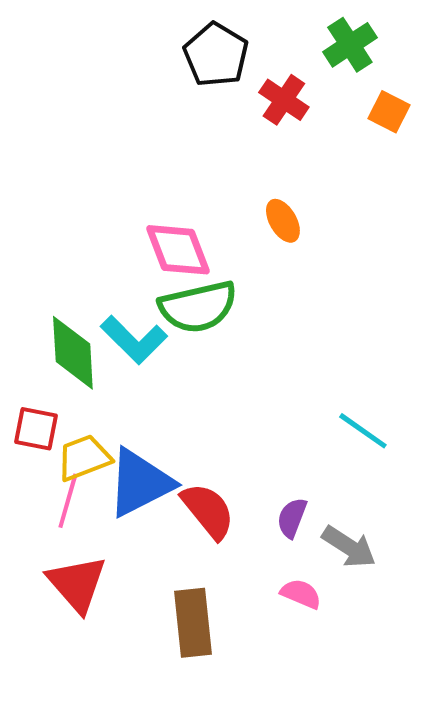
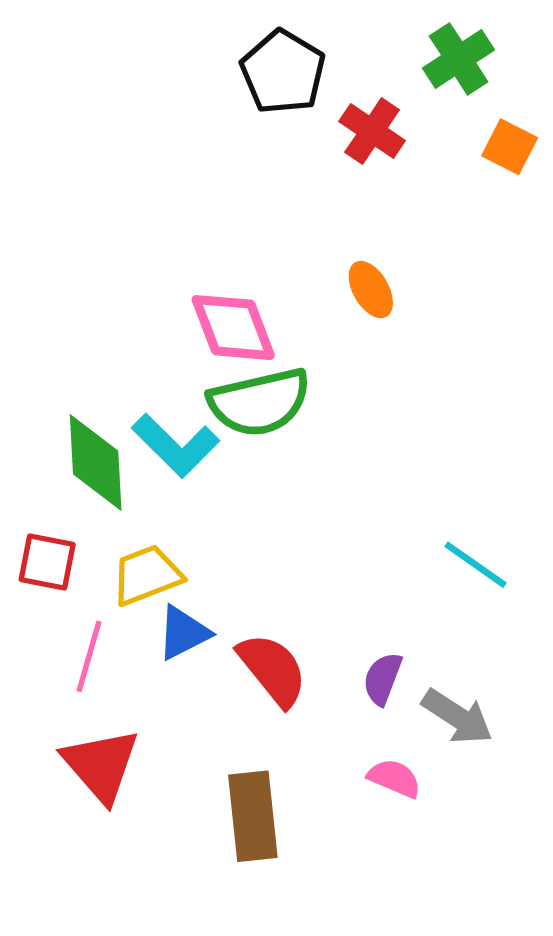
yellow trapezoid: (84, 458) -> (147, 575), moved
blue triangle: (140, 483) -> (183, 633), size x0.6

